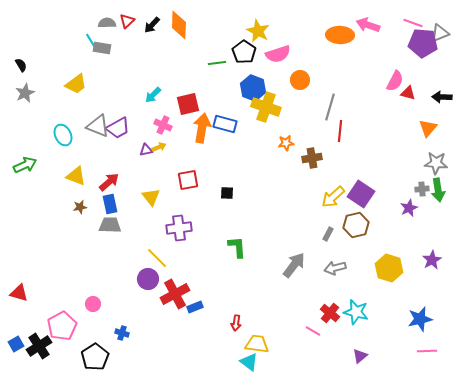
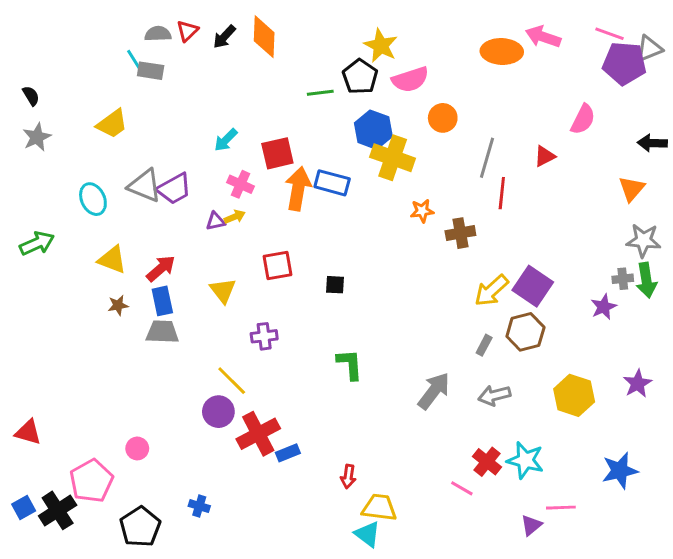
red triangle: (408, 93) -> (545, 156), moved, turned -42
purple cross: (179, 228) -> (264, 336), size x0.7
blue cross: (122, 333) -> (199, 506), moved
pink line: (427, 351) -> (561, 508), moved

